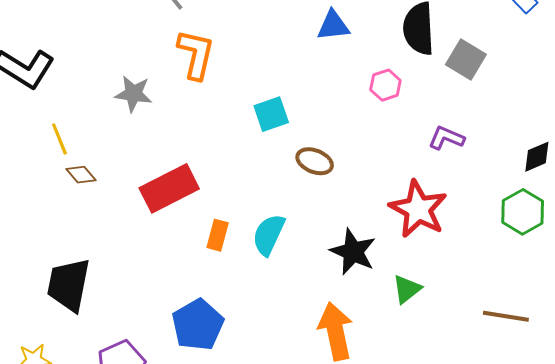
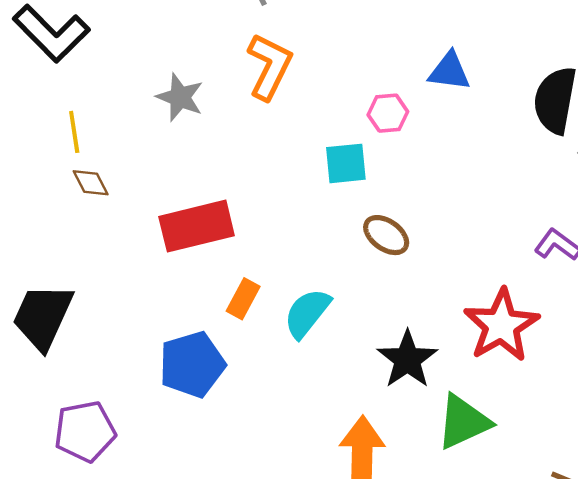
pink hexagon: (385, 85) -> (388, 113), moved
green triangle: (407, 289) -> (463, 422), size x1.5
blue pentagon: (198, 325) -> (192, 364), moved

